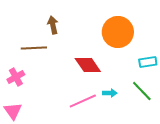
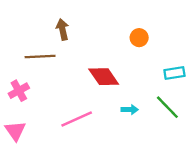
orange circle: (118, 32) -> (139, 38), size x0.5
pink line: (83, 101) -> (77, 119), moved

